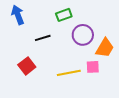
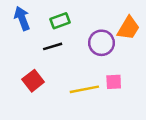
green rectangle: (64, 15) -> (60, 21), moved
orange trapezoid: (105, 48) -> (128, 28), moved

